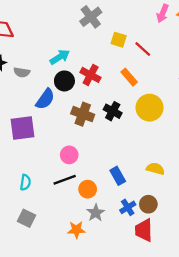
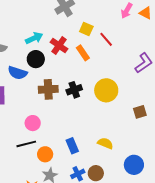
red cross: (91, 75) -> (59, 46), moved
orange rectangle: (129, 77) -> (83, 53), moved
blue semicircle: (45, 99) -> (18, 73), turned 66
black cross: (113, 111) -> (74, 90), turned 35
brown cross: (83, 114) -> (48, 89), turned -30

